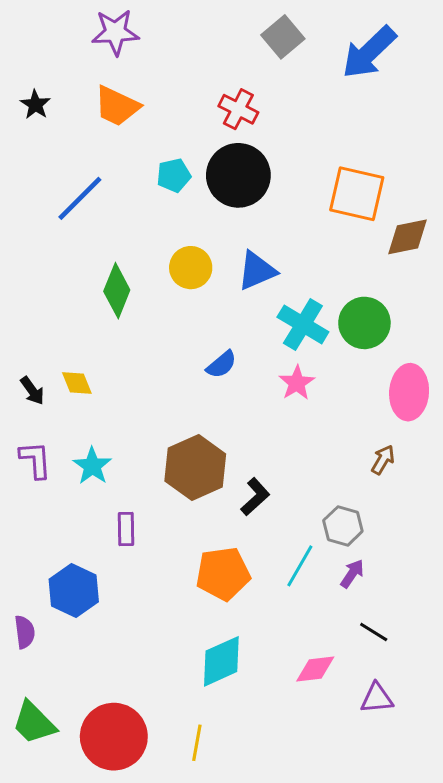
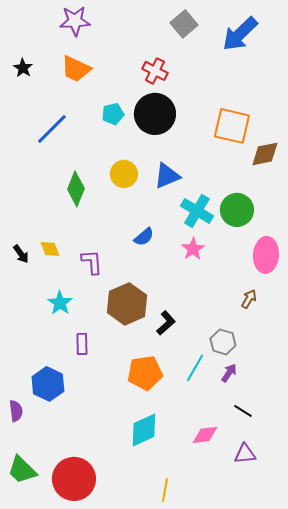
purple L-shape: (35, 460) -> (92, 262), moved
yellow line: (197, 743) -> (165, 490), moved

